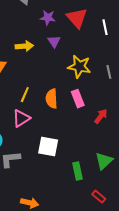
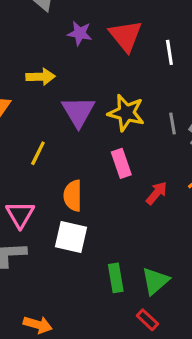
purple triangle: (54, 41) -> (78, 112), moved, size x1.6
orange semicircle: (52, 99) -> (73, 196), moved
pink triangle: (21, 118) -> (20, 214), moved, turned -30
green triangle: (104, 161) -> (155, 281), moved

